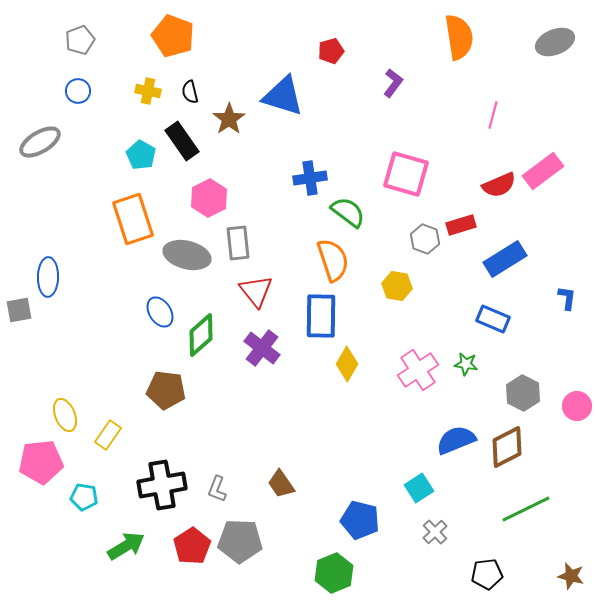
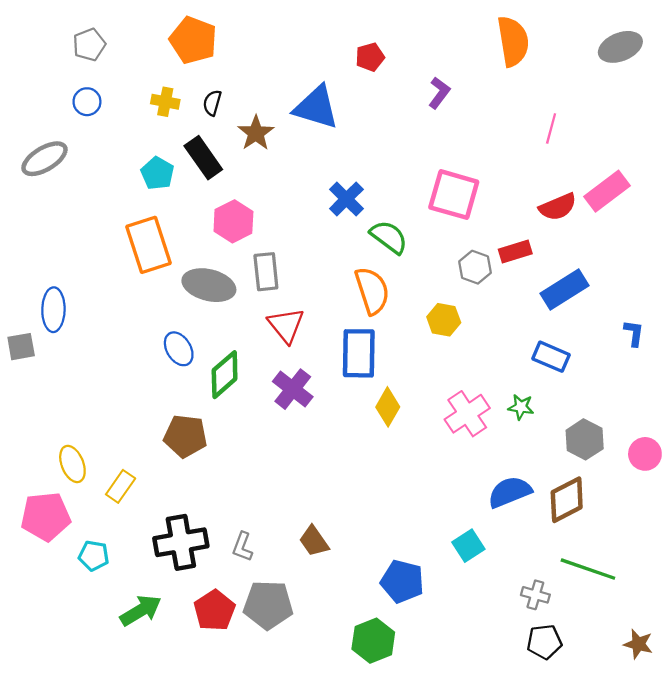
black semicircle: (190, 92) -> (212, 103), turned 30
blue cross: (310, 178) -> (346, 199), turned -36
green line: (526, 509) -> (588, 569), turned 45
gray cross: (435, 532) -> (535, 595), moved, turned -30

